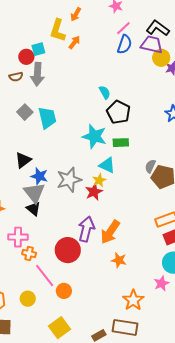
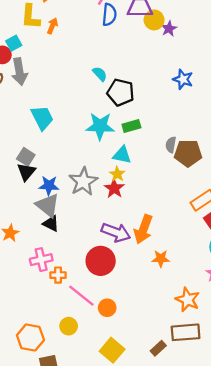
gray square: (25, 112) -> (26, 157), moved
purple arrow: (86, 229) -> (116, 232), turned 110

